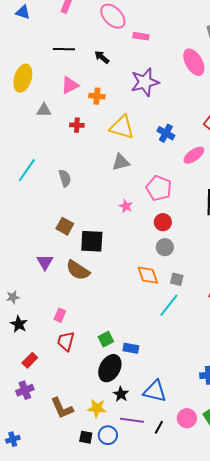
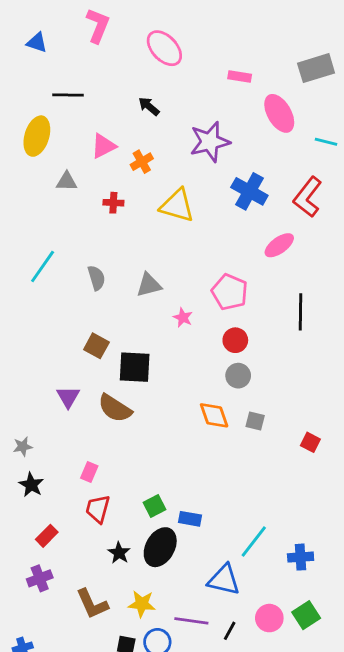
pink rectangle: (141, 36) -> (240, 77), moved
black line: (64, 49) -> (68, 95), moved
orange cross: (97, 96) -> (142, 162), turned -35
blue cross: (166, 133) -> (249, 191), moved, size x1.4
gray triangle: (121, 162) -> (149, 285), moved
cyan line: (169, 305) -> (254, 541), moved
black star: (121, 394) -> (119, 553), moved

